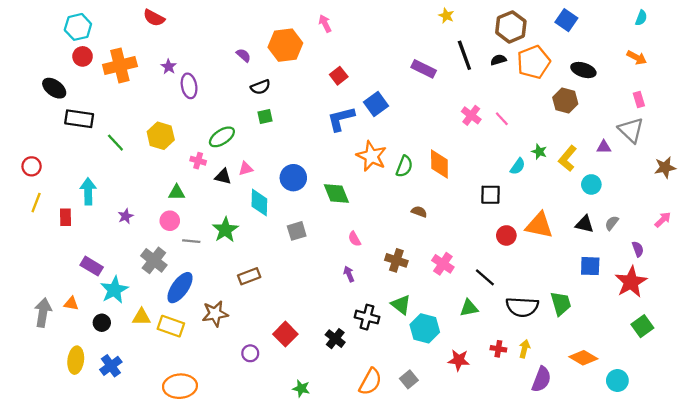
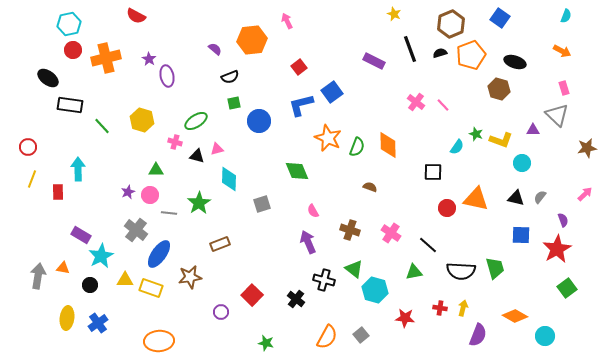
yellow L-shape: (568, 158) -> (501, 140), turned -110
blue circle: (293, 178) -> (259, 121), moved
purple star: (126, 216) -> (128, 192), moved
purple arrow: (349, 274) -> (308, 242), size x1.6

